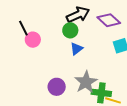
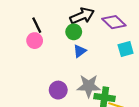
black line: (23, 28) -> (37, 25), moved
gray star: (86, 82) -> (89, 86), turned 30

